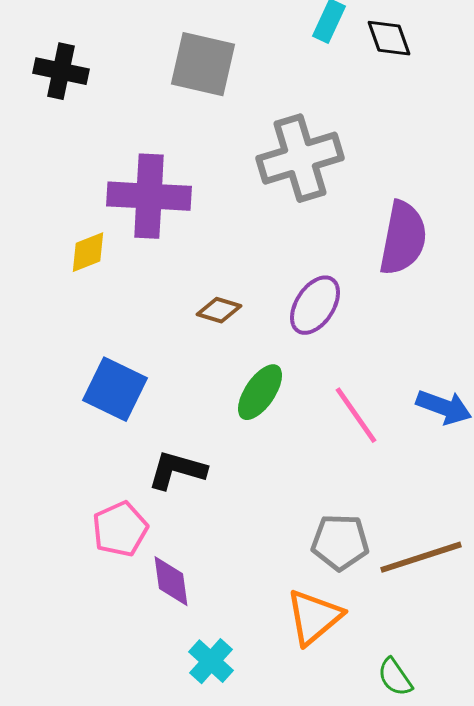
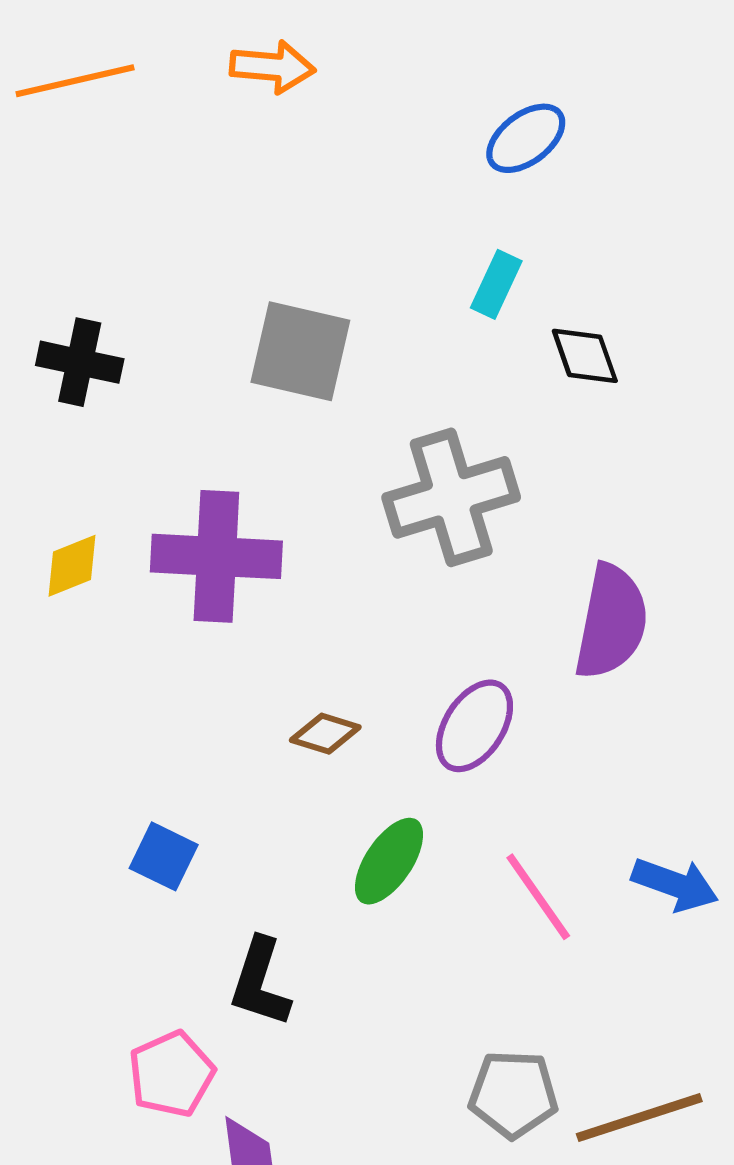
black diamond: (389, 38) -> (585, 356), moved
yellow diamond: (88, 252) -> (72, 566), moved
blue square: (115, 389) -> (164, 856), size x0.7
black L-shape: (177, 470) -> (260, 982), turned -88

